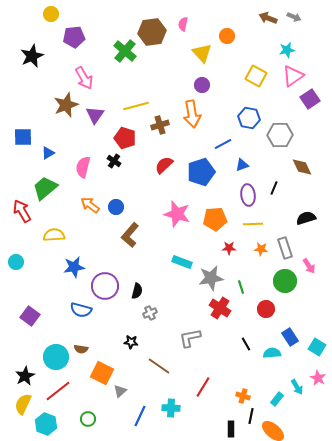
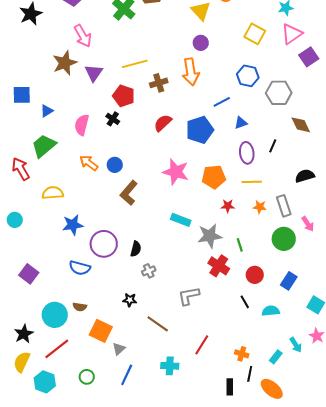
red circle: (266, 309) -> (255, 275), moved
blue rectangle: (290, 337) -> (289, 281), moved, turned 66
blue line: (140, 416) -> (127, 375), moved

